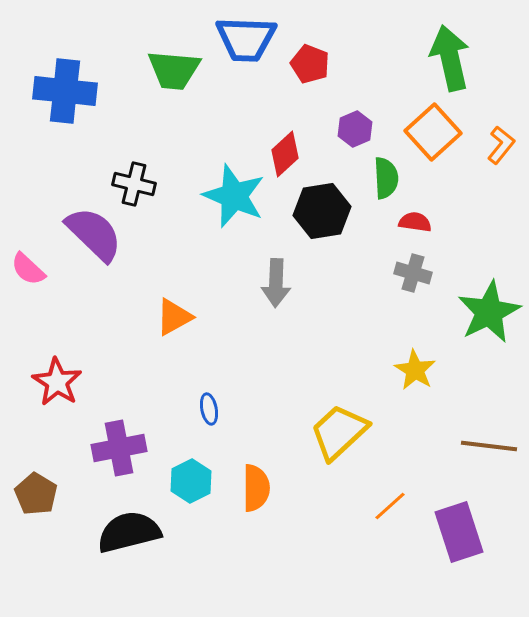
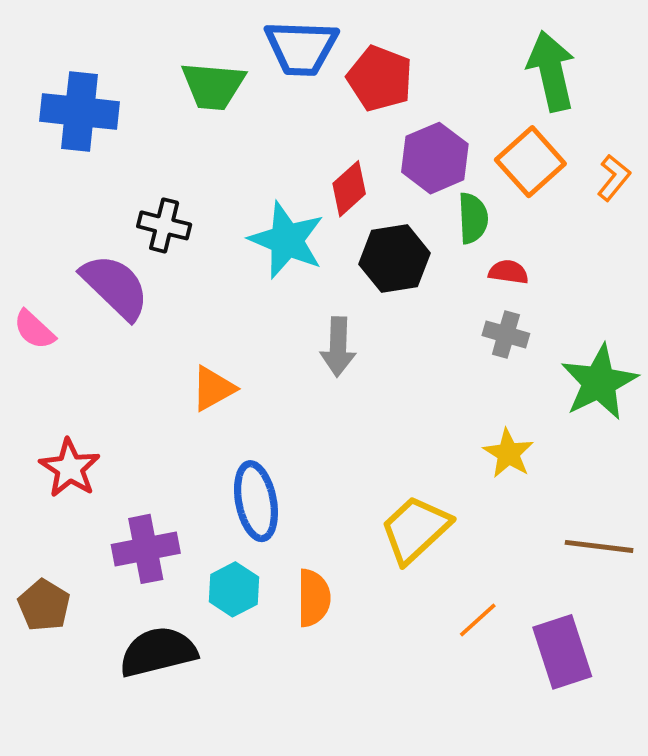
red pentagon: (310, 64) -> (380, 78), size x1.4
purple hexagon: (355, 129) -> (435, 158), size x1.6
blue ellipse: (209, 409) -> (256, 501), size x2.0

